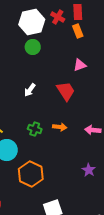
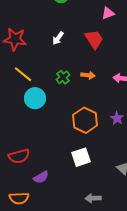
green cross: (35, 129) -> (63, 77), turned 32
orange hexagon: (31, 174) -> (85, 120), moved

